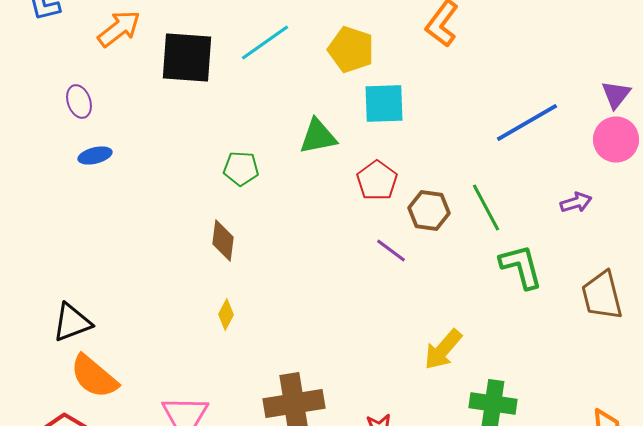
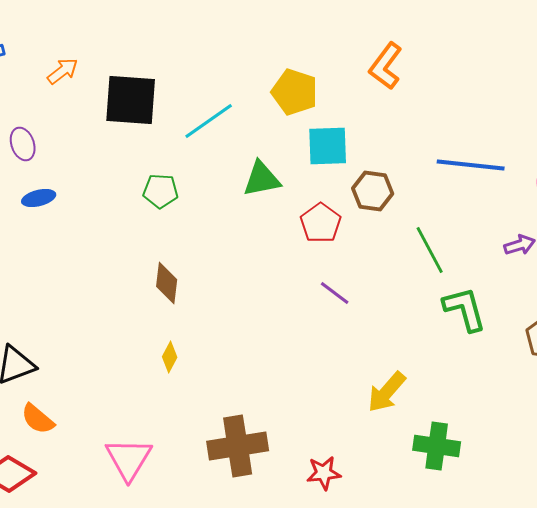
orange arrow: (119, 28) -> (63, 71), size x0.7
cyan line: (265, 42) -> (209, 121), moved
blue line: (527, 122) -> (471, 165), turned 36
green pentagon: (241, 168) -> (161, 191), moved
brown hexagon: (429, 210) -> (373, 191), moved
orange semicircle: (94, 376) -> (38, 419), size x0.7

